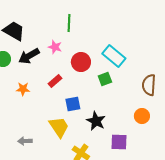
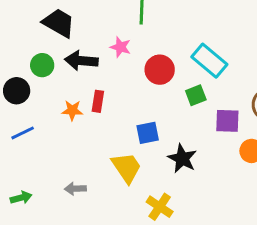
black arrow: (29, 56) -> (81, 61), turned 35
red rectangle: (55, 81) -> (98, 101), moved, turned -40
purple square: (119, 142) -> (227, 121), moved

